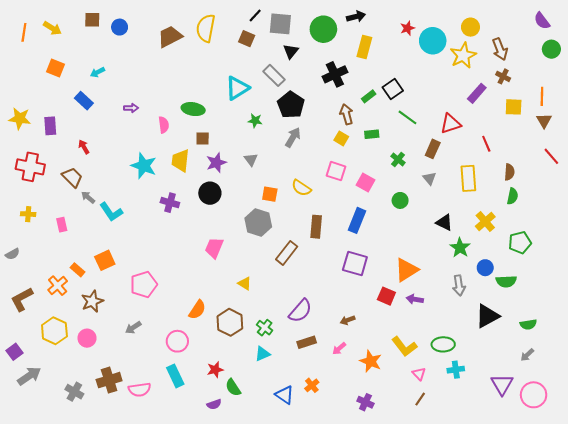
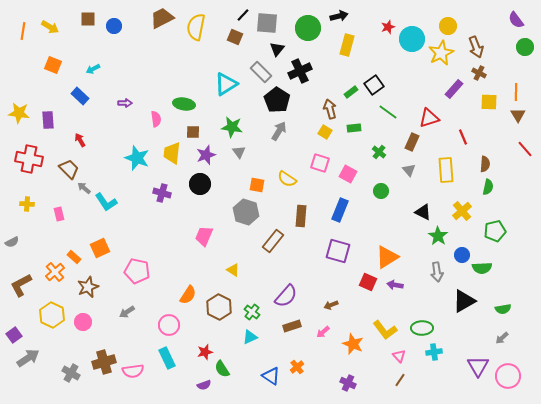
brown trapezoid: (170, 37) -> (162, 18), moved
black cross: (335, 74) -> (300, 71), moved
green star: (255, 121) -> (232, 127), moved, size x1.5
pink pentagon: (144, 284) -> (137, 271), turned 30

